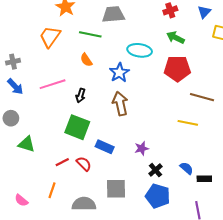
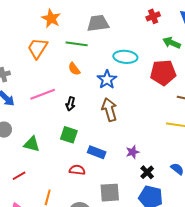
green arrow: (176, 38) -> (172, 43), moved
green square: (77, 127) -> (69, 135), size x0.7
green triangle: (27, 144) -> (32, 144), moved
red line: (62, 162) -> (19, 176), moved
red semicircle: (84, 164) -> (77, 170), turned -35

